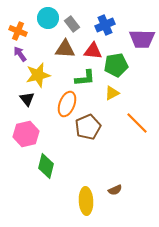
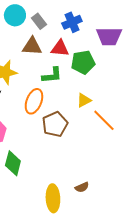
yellow triangle: (112, 93) -> (84, 100), moved

